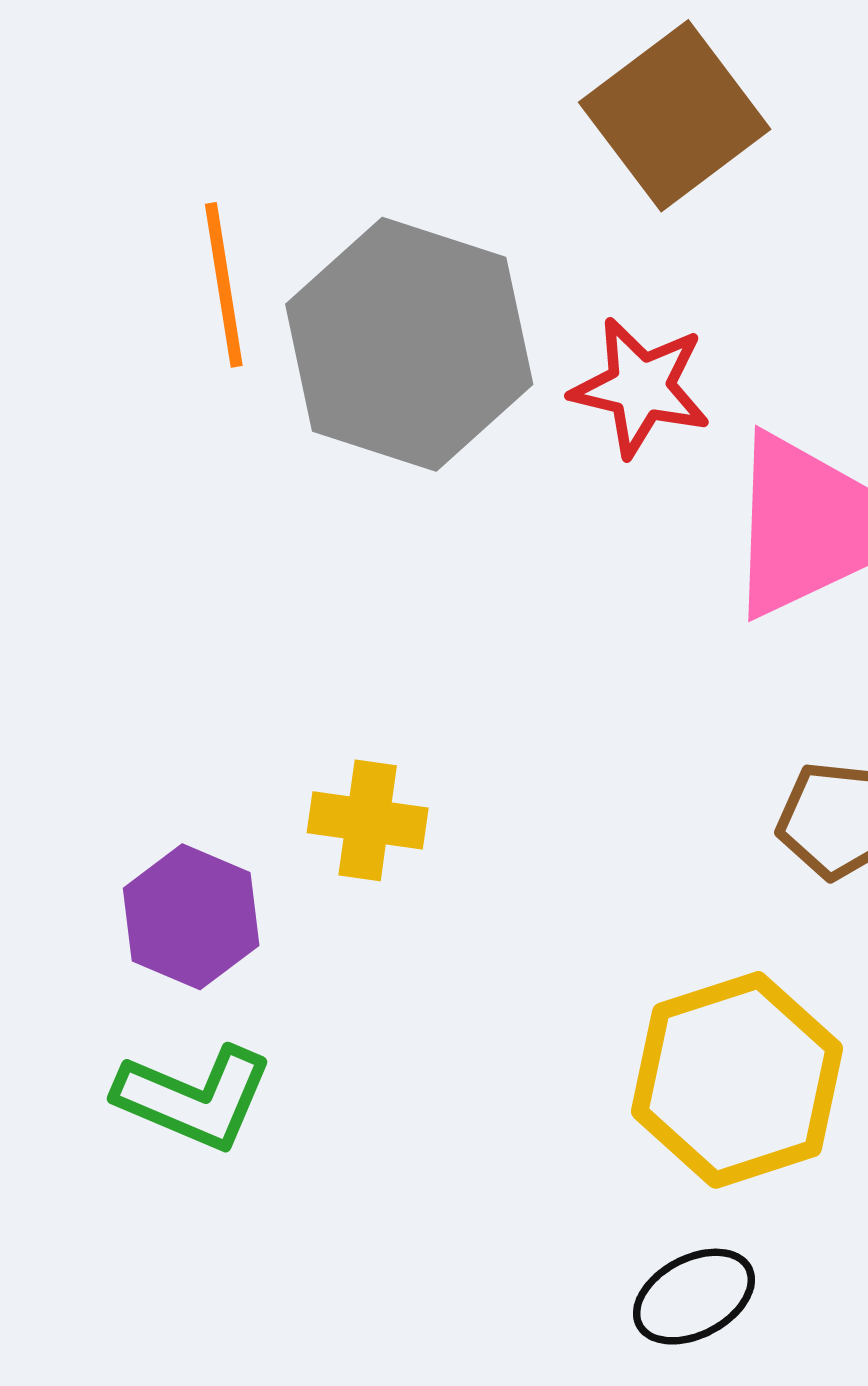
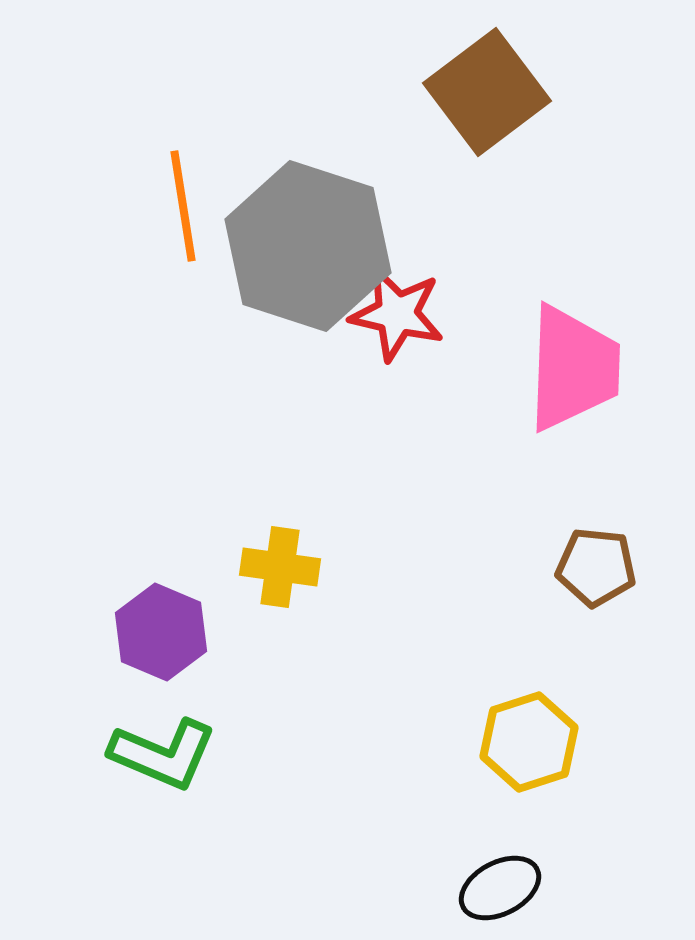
red star: (641, 387) -> (397, 314), moved
yellow hexagon: (737, 1080) -> (529, 742), size x0.7

